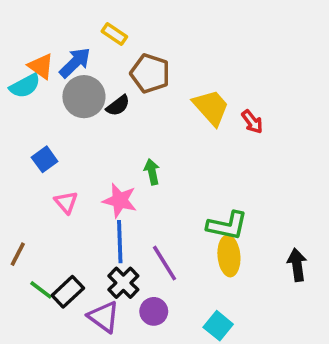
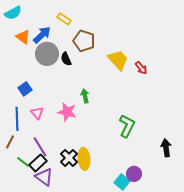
cyan semicircle: (25, 86) -> (13, 13), moved
black semicircle: (118, 106) -> (66, 59), turned 104
green L-shape: (227, 225) -> (127, 126), turned -75
blue line: (120, 242) -> (17, 119), moved
yellow ellipse: (229, 256) -> (84, 159), moved
purple line: (164, 263) -> (40, 147), moved
purple circle: (154, 311) -> (134, 174), moved
purple triangle: (104, 317) -> (44, 177), moved

